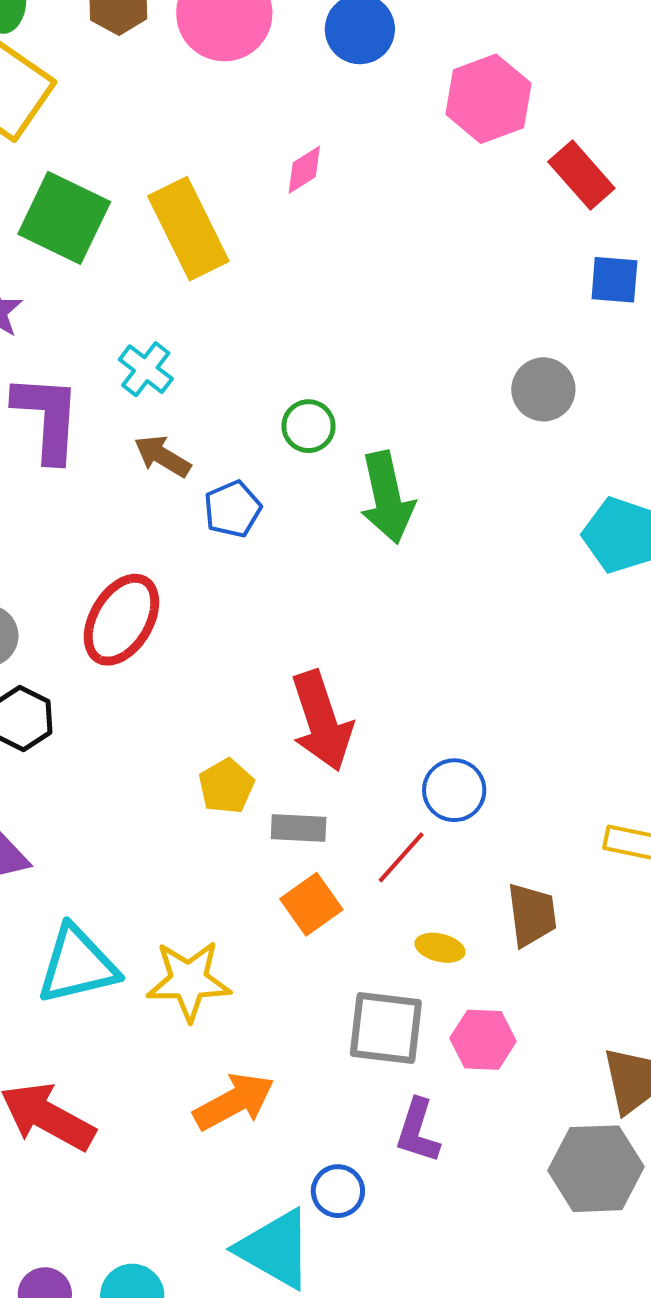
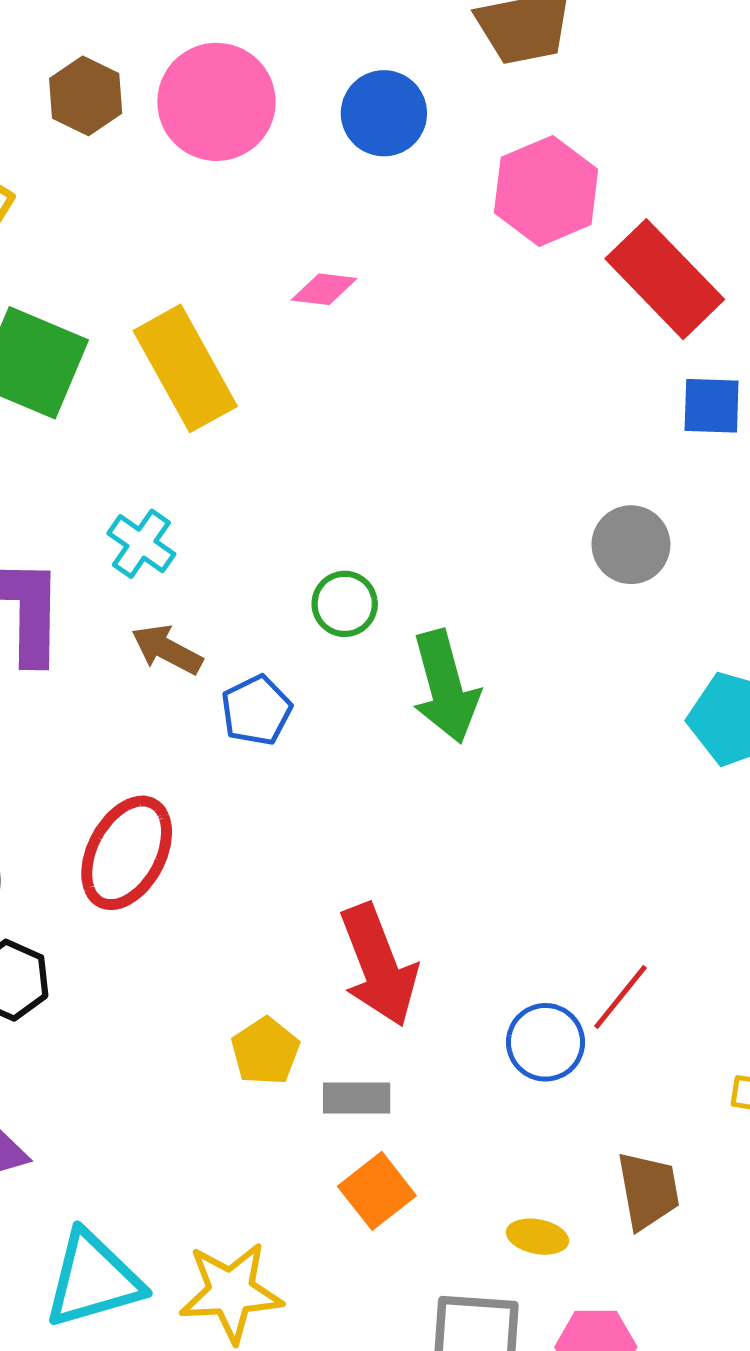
pink diamond: (304, 170) -> (324, 289), turned 42
red rectangle: (581, 175) -> (665, 279), size x1.4
red line: (401, 857) -> (620, 997), moved

